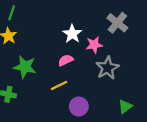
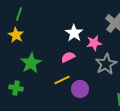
green star: (25, 67) -> (31, 63), turned 30
purple circle: (79, 106) -> (80, 89), moved

